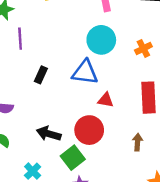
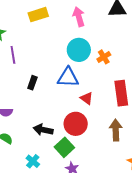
orange cross: (143, 48) -> (104, 57), moved
red triangle: (106, 100) -> (87, 98), turned 32
brown arrow: (138, 142) -> (116, 130), size x1.5

